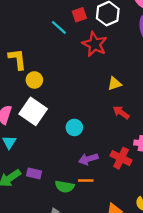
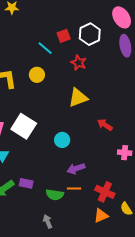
red star: (95, 44) -> (79, 63), size x0.7
yellow circle: (34, 80) -> (37, 75), moved
yellow triangle: (115, 84) -> (78, 98), moved, size x1.5
red cross: (121, 158) -> (105, 192), moved

